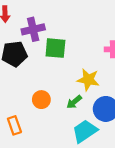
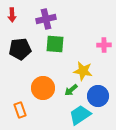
purple cross: (33, 29) -> (46, 19), moved
orange circle: (41, 100) -> (43, 88), size x1.5

